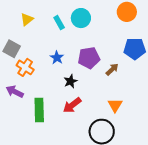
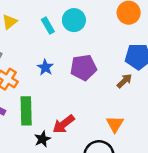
brown arrow: (112, 69) -> (124, 81), moved
black star: (70, 81) -> (42, 139), moved
green rectangle: (39, 110) -> (26, 111), moved

